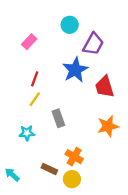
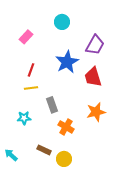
purple trapezoid: (93, 44) -> (95, 45), moved
yellow line: (35, 99) -> (31, 88), turned 48
orange cross: (74, 157) -> (66, 127), moved

